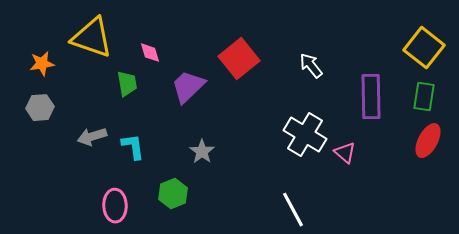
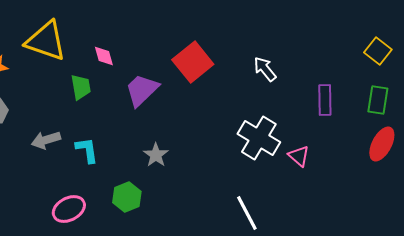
yellow square: (424, 48) -> (378, 51), size x0.7
purple rectangle: (371, 97) -> (325, 100), size x0.7
pink ellipse: (115, 206) -> (69, 209), turned 64

